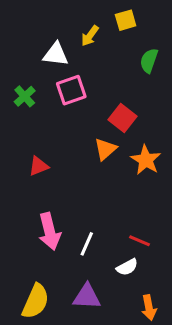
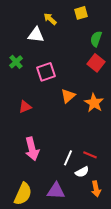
yellow arrow: (90, 36) -> (50, 19), moved, turned 96
pink square: (71, 90) -> (46, 72), moved
red square: (123, 118) -> (96, 63), moved
white line: (87, 244) -> (68, 158), moved
orange arrow: (149, 308) -> (96, 189), moved

